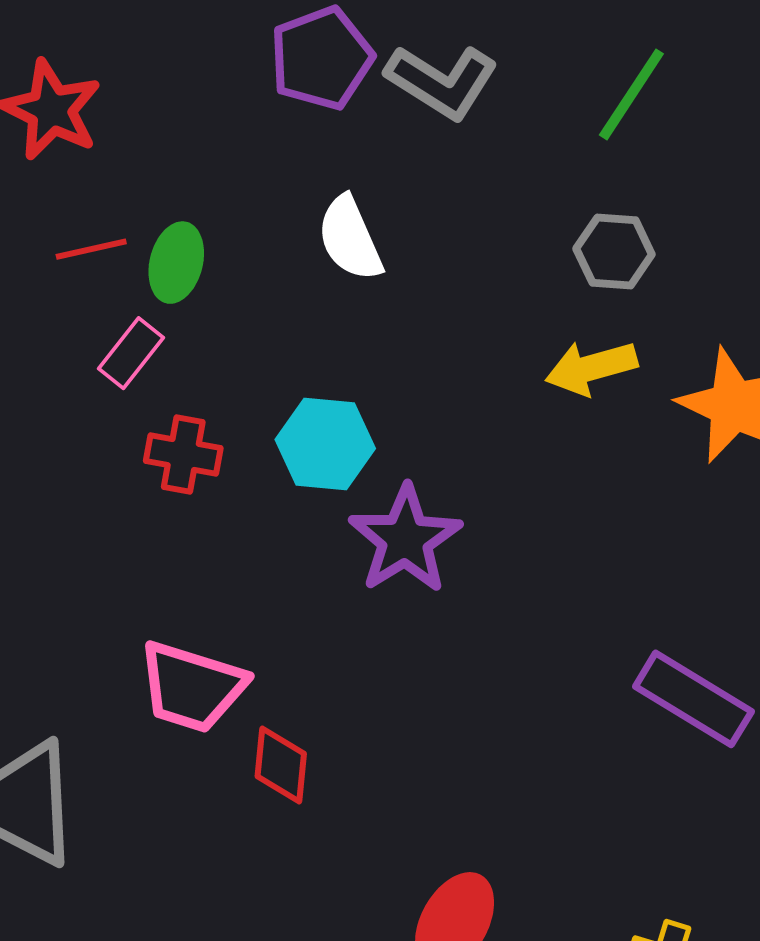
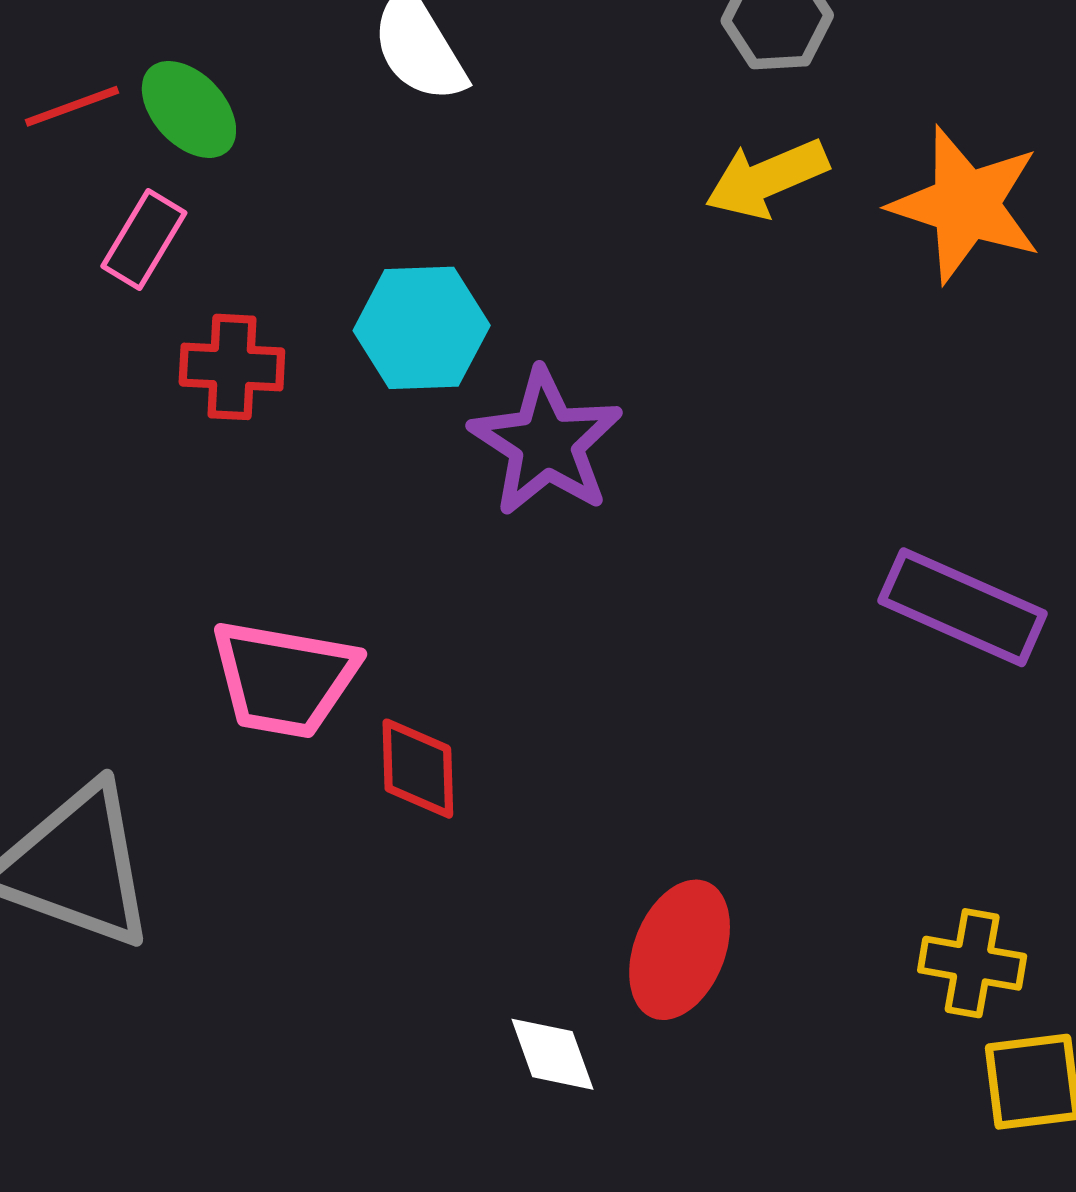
green ellipse: (176, 263) -> (189, 109), turned -50

